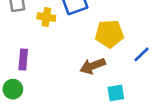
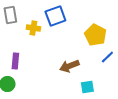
yellow pentagon: (109, 34) -> (95, 35), moved, turned 30

